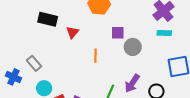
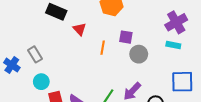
red triangle: (72, 32) -> (79, 29), turned -32
orange line: (95, 56) -> (103, 48), moved

